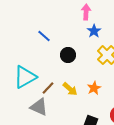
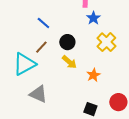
brown line: (48, 88) -> (41, 47), moved
yellow arrow: (70, 89) -> (69, 62), moved

